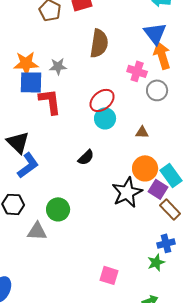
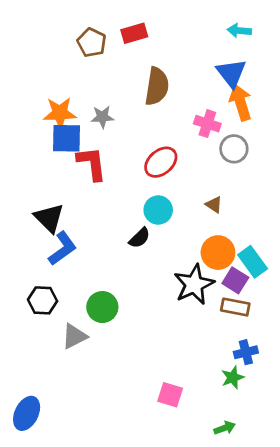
cyan circle: (105, 118) -> (158, 210), moved
brown triangle: (142, 132) -> (214, 205), turned 32
brown rectangle: (170, 209) -> (235, 307), moved, turned -35
gray triangle: (37, 231) -> (74, 336), turned -30

